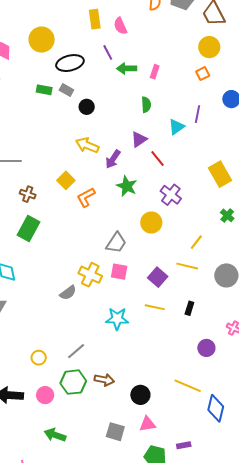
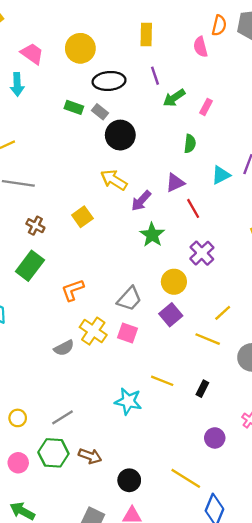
pink semicircle: (120, 26) -> (201, 47), moved
green arrow: (127, 68) -> (174, 98), turned -42
black circle: (87, 107) -> (120, 135), size x1.6
orange L-shape: (86, 197) -> (73, 290), moved
purple square: (158, 277) -> (171, 315), moved
cyan star: (117, 319) -> (128, 401), moved

